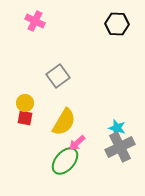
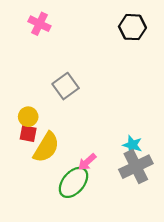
yellow semicircle: (64, 122) -> (46, 147), moved

